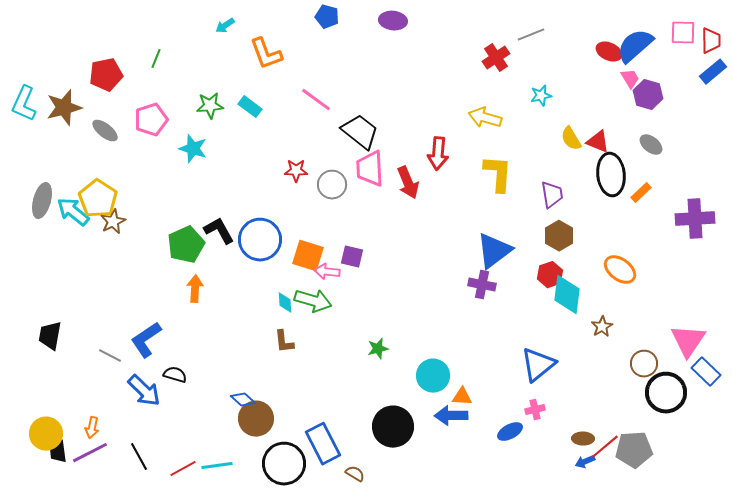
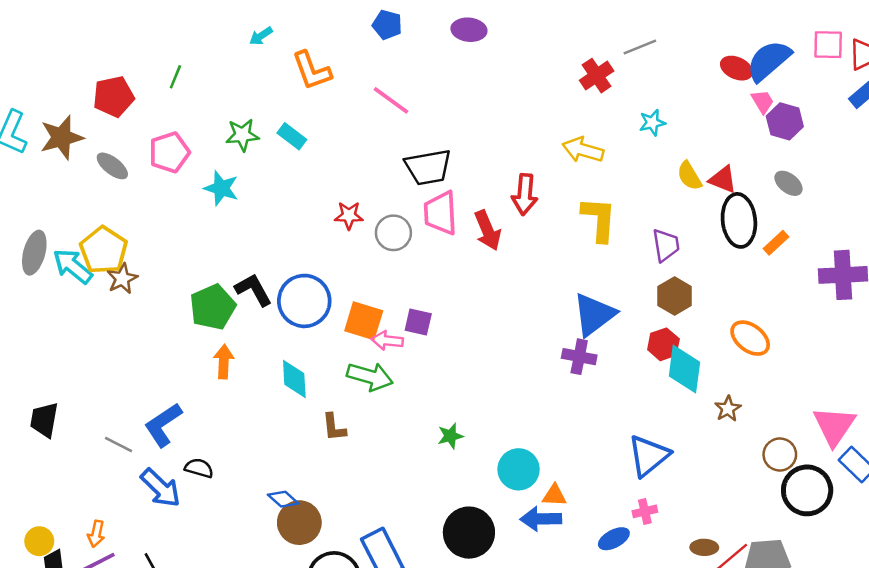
pink line: (316, 100) -> (391, 100), moved
black trapezoid: (360, 132) -> (428, 167), turned 132
cyan diamond: (285, 303) -> (294, 379), moved, size x1.5
yellow circle: (46, 434) -> (39, 541), size x0.7

